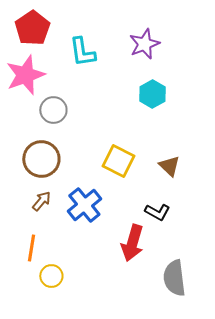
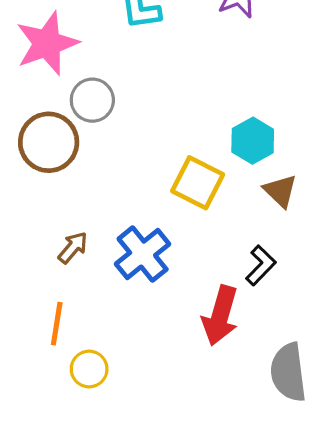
cyan hexagon: (152, 94) -> (253, 141), moved
brown circle: (41, 159) -> (49, 142), moved
black L-shape: (157, 212) -> (261, 265), turned -75

